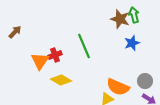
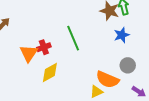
yellow diamond: (61, 80) -> (50, 72), turned -60
gray circle: (145, 81) -> (128, 65), moved

